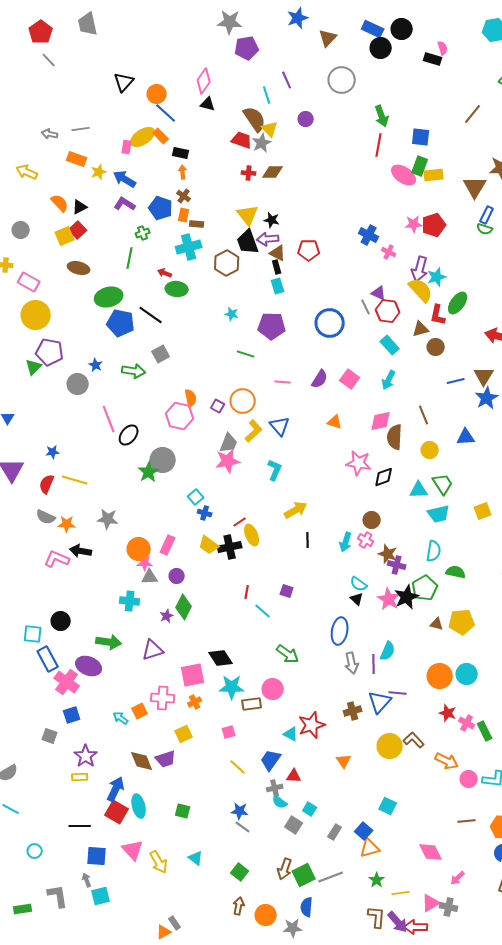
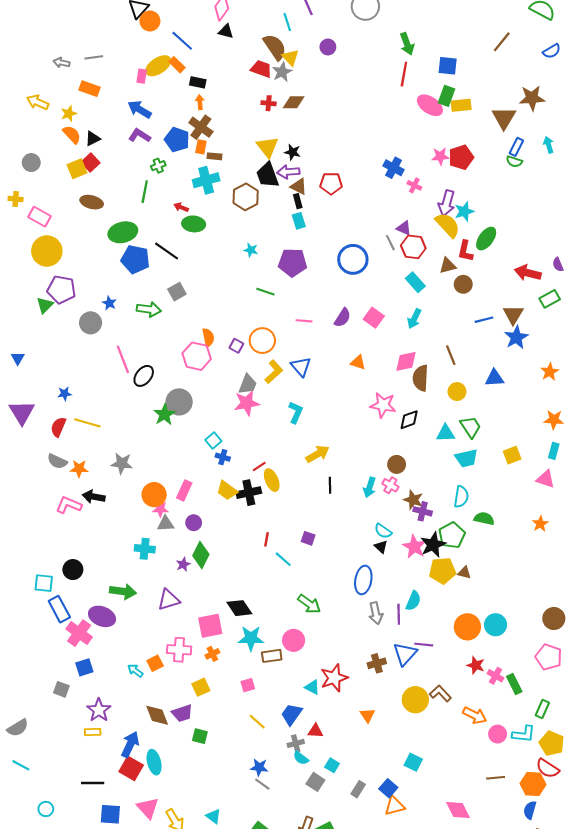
orange circle: (157, 94) -> (150, 21), moved
yellow star: (99, 172) -> (69, 114), moved
brown cross: (184, 196) -> (201, 127), size x1.6
yellow pentagon: (462, 622) -> (442, 571), moved
green square: (183, 811) -> (200, 736), moved

